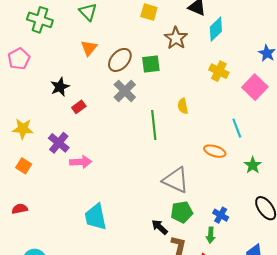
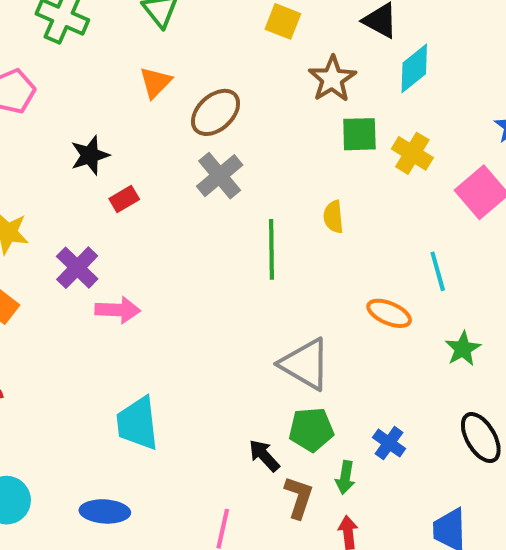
green square: (151, 64) -> (359, 134), moved
green arrow: (211, 235) -> (345, 477), moved

